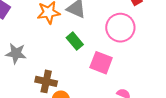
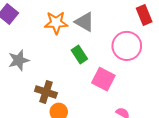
gray star: (16, 53) -> (19, 60), turned -30

